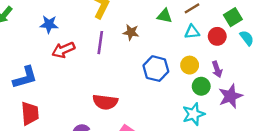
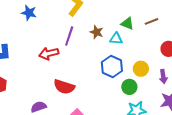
cyan triangle: (192, 32) -> (116, 39), moved
red arrow: (63, 50) -> (49, 53), moved
green circle: (201, 86) -> (129, 87), moved

